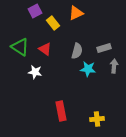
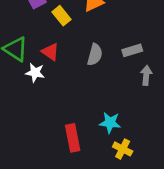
cyan star: (88, 69) -> (110, 123), moved
white star: (35, 72) -> (35, 73), moved
yellow cross: (97, 119) -> (123, 149), turned 32

